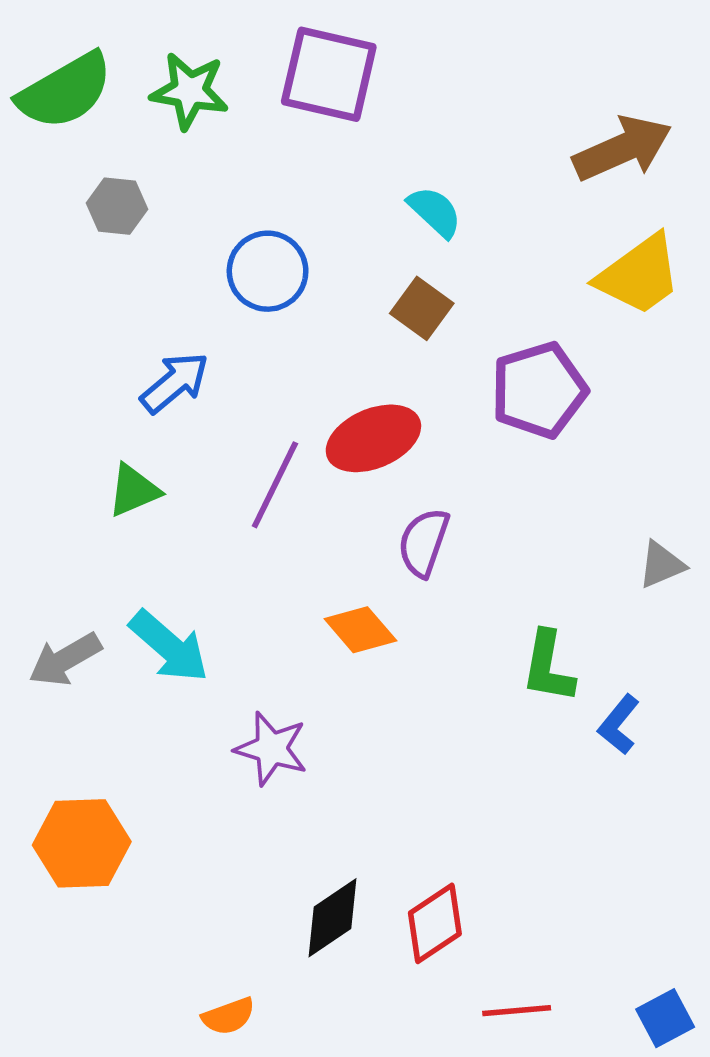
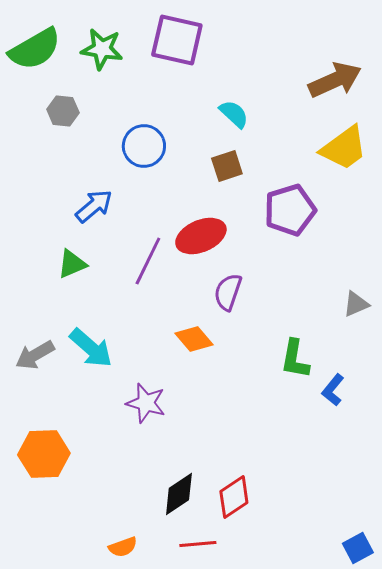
brown square: (422, 308) -> (227, 166), turned 36
red line: (517, 1011) -> (198, 544), moved

